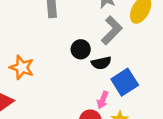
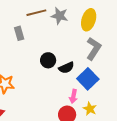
gray L-shape: (112, 30) -> (94, 49), moved

